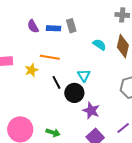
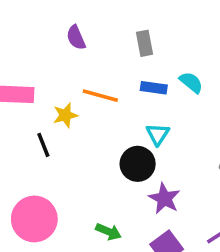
blue rectangle: (53, 28) -> (154, 88), moved
black line: (57, 82) -> (43, 145), moved
green arrow: (53, 133) -> (108, 232), moved

